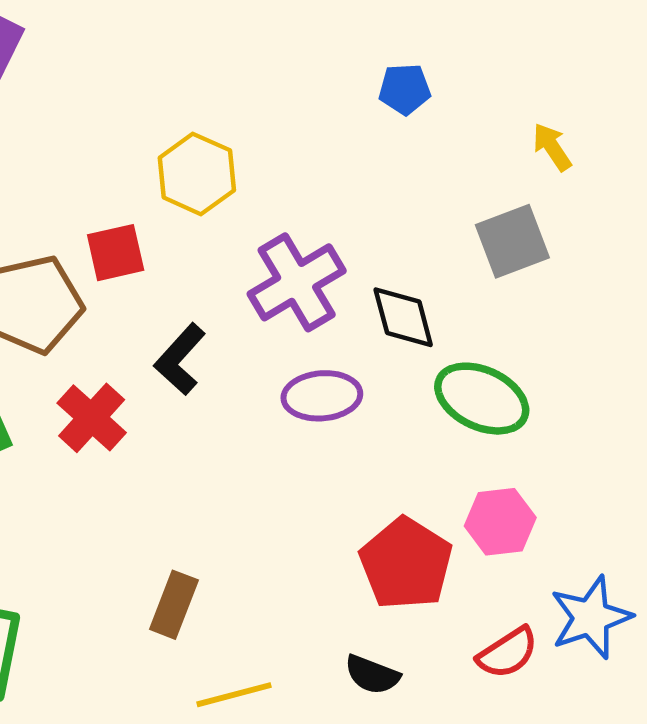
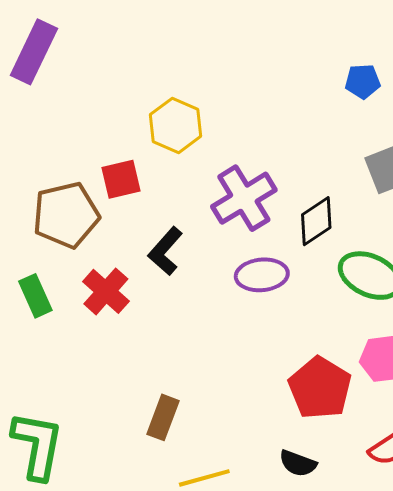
blue pentagon: (405, 89) -> (363, 81), moved
black diamond: (403, 317) -> (316, 221), turned 72

